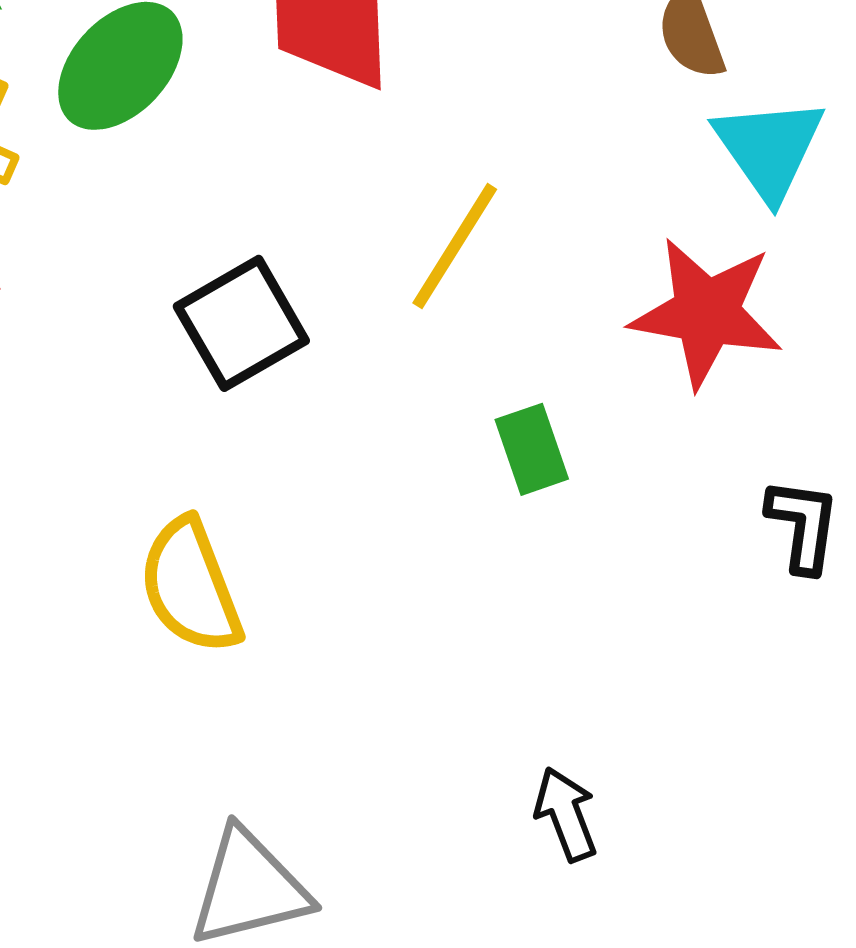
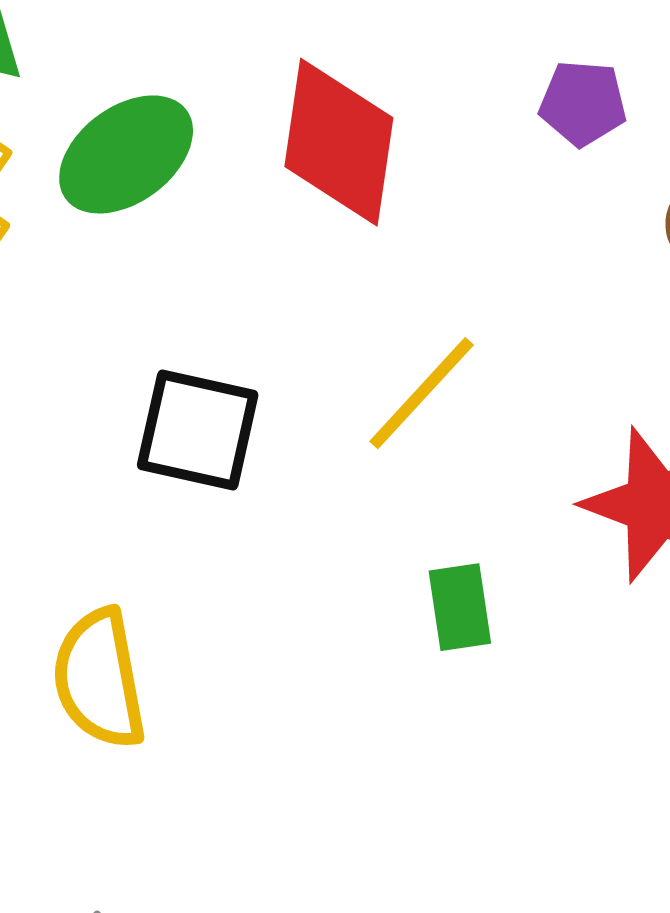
black square: (241, 323) -> (198, 430), turned 32

